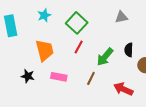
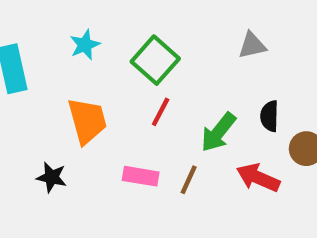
pink rectangle: (59, 77) -> (141, 176), moved
red arrow: (123, 89) -> (258, 178), moved

